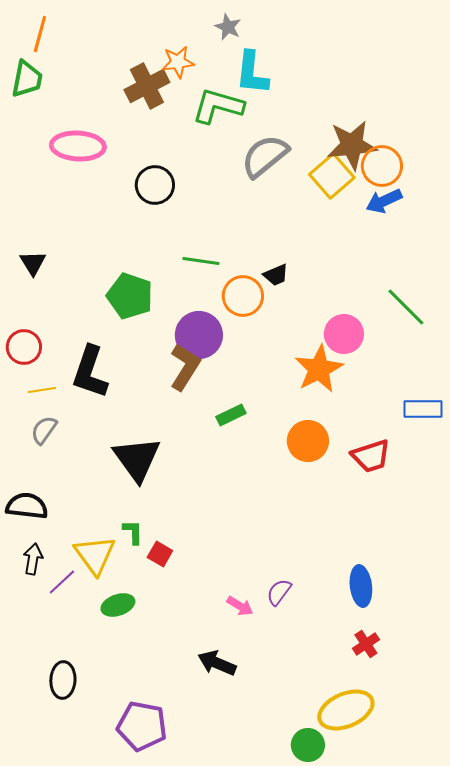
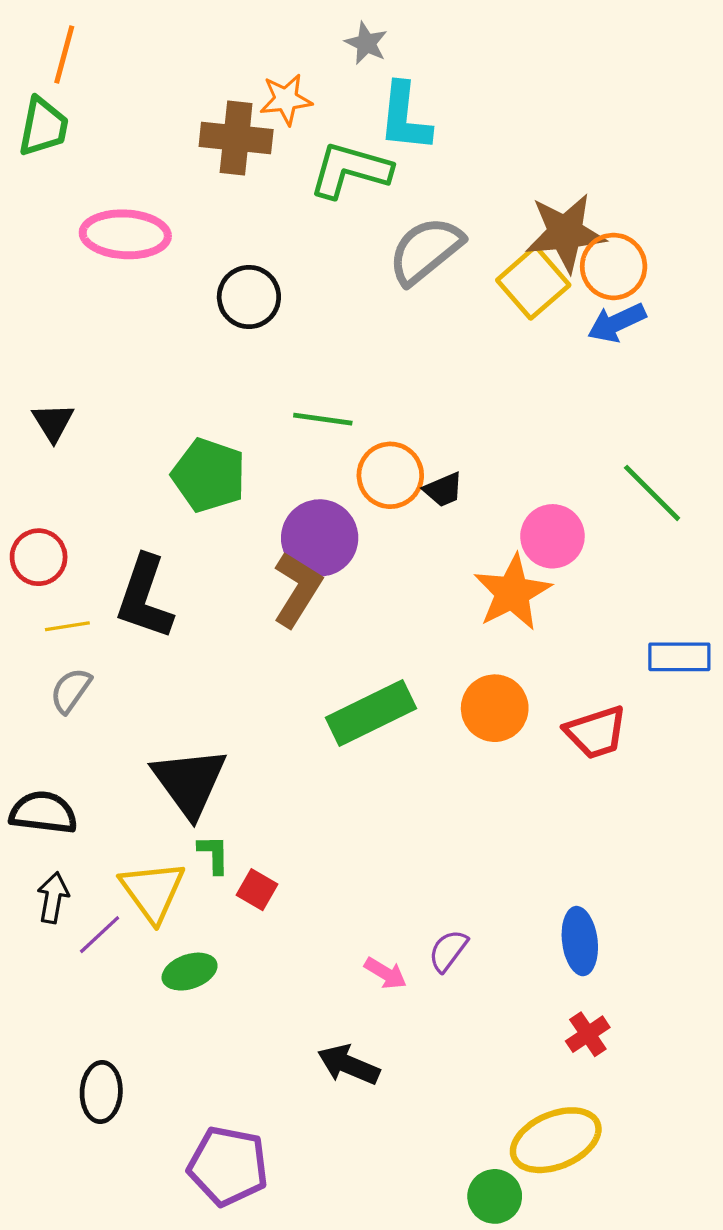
brown cross: (147, 86) -> (236, 138), turned 33
black trapezoid: (276, 275) -> (443, 490), moved
green rectangle: (231, 415) -> (371, 713), moved, size x1.8
black triangle: (137, 459) -> (190, 782), moved

